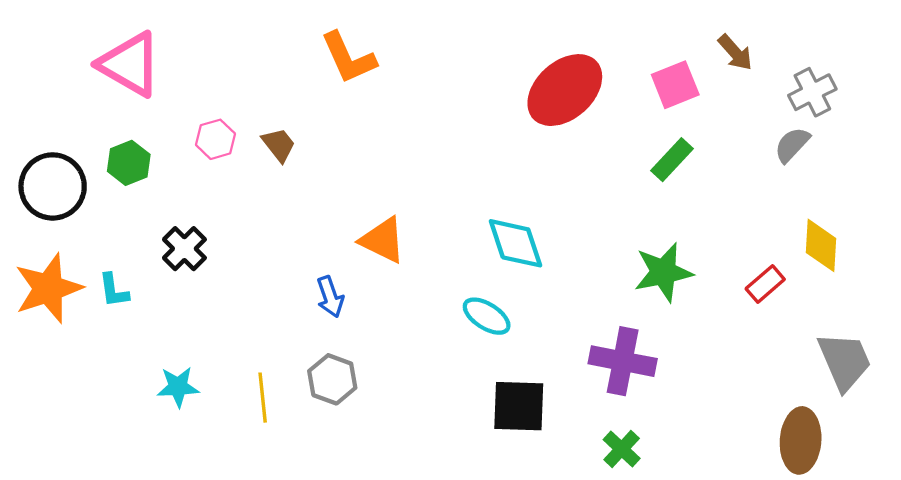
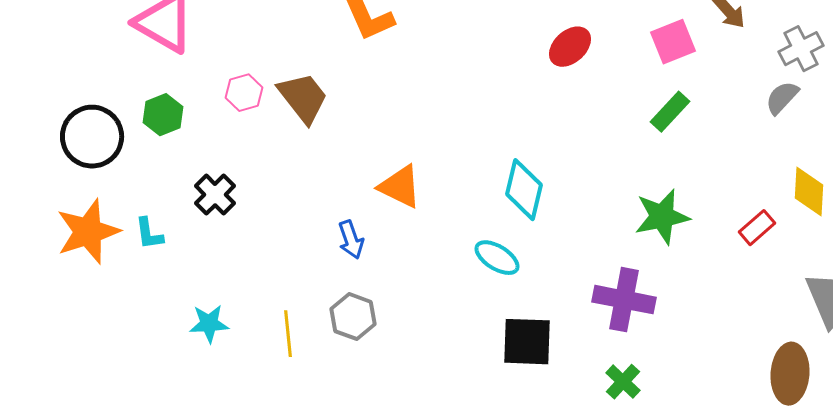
red ellipse: (565, 90) -> (570, 47), size x0.6
brown trapezoid: (279, 145) -> (303, 98), size x1.6
cyan diamond: (516, 243) -> (524, 190), turned 32

